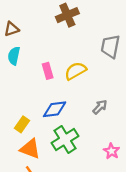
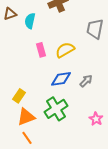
cyan semicircle: (14, 56) -> (30, 21), moved
blue diamond: (55, 109) -> (61, 79), moved
orange triangle: (30, 149) -> (26, 117), turned -42

